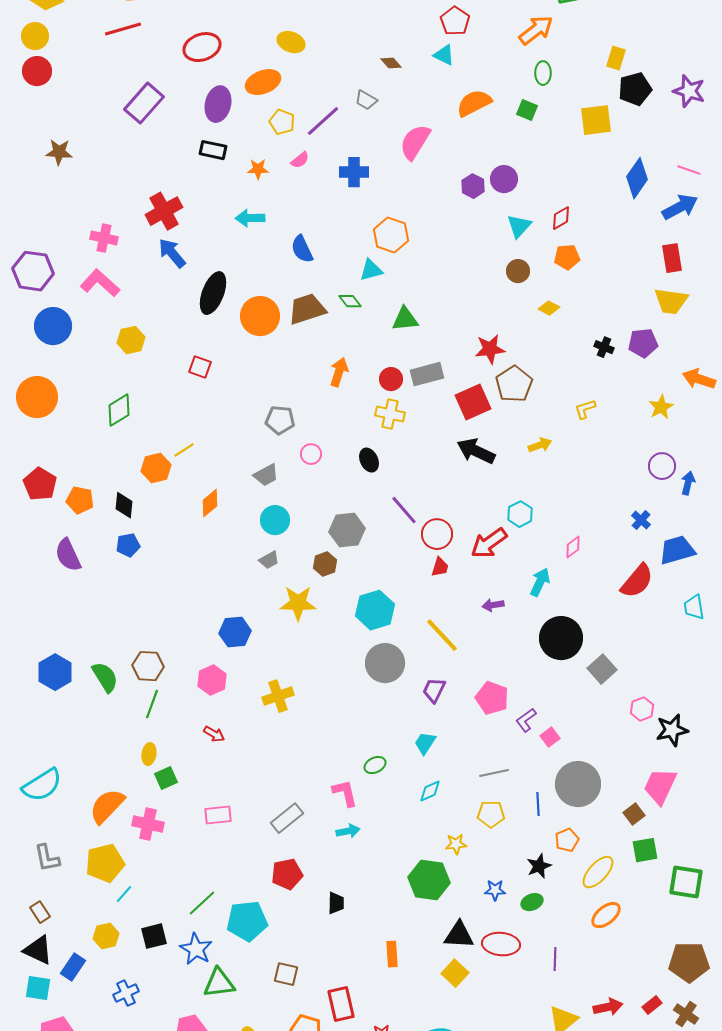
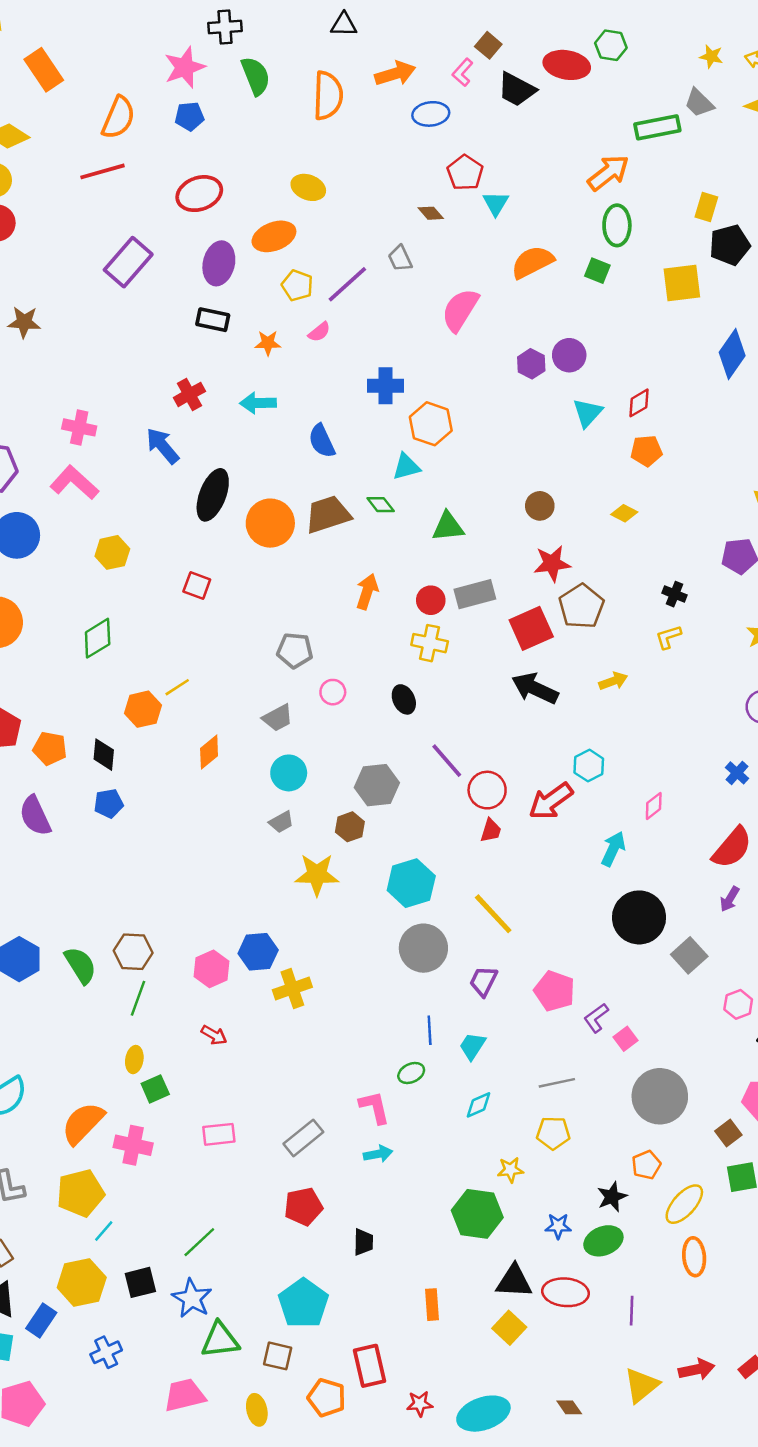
red pentagon: (455, 21) -> (465, 173), moved
cyan triangle: (444, 55) -> (496, 203), turned 35
green ellipse: (543, 73) -> (617, 225), size x1.4
gray trapezoid: (366, 100) -> (400, 258), turned 35
blue cross: (354, 172) -> (385, 386), moved
red cross: (164, 211) -> (189, 394), moved, size x0.7
brown circle: (518, 271) -> (540, 506), moved
black cross: (604, 347) -> (675, 594), moved
purple arrow: (493, 605) -> (730, 899), moved, turned -50
blue hexagon: (235, 632) -> (258, 952), moved
blue line: (538, 804) -> (430, 1030), moved
green ellipse: (532, 902) -> (603, 1241), size x1.4
orange ellipse: (606, 915) -> (694, 1257), turned -56
cyan pentagon: (247, 921) -> (303, 1303), moved, turned -30
yellow hexagon: (106, 936) -> (82, 1282), size x1.5
brown square: (286, 974) -> (278, 1356), moved

